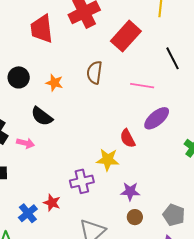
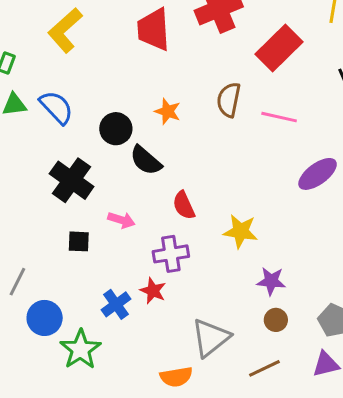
black circle: (19, 77) -> (116, 129), moved
pink line: (142, 86) -> (279, 117), moved
red semicircle: (128, 138) -> (184, 205), moved
pink arrow: (26, 143) -> (121, 220), moved
purple cross: (82, 181) -> (171, 254), moved

